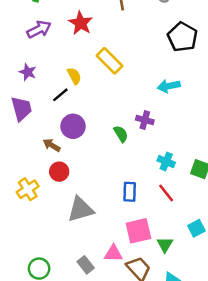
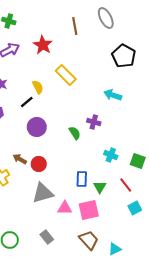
cyan arrow: (169, 86) -> (113, 95), turned 30
brown arrow: (52, 145) -> (20, 159), moved
red circle: (59, 172) -> (39, 164), moved
red line: (166, 193) -> (126, 185), moved
green triangle: (165, 245) -> (100, 187), moved
pink triangle: (113, 253) -> (65, 208), moved

